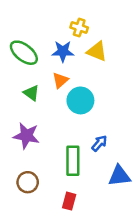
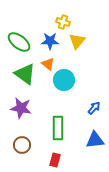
yellow triangle: (97, 51) -> (77, 41), turned 48
orange triangle: (60, 80) -> (48, 64), turned -40
green triangle: (31, 93) -> (25, 74), size x1.6
blue arrow: (99, 143) -> (94, 108), moved

